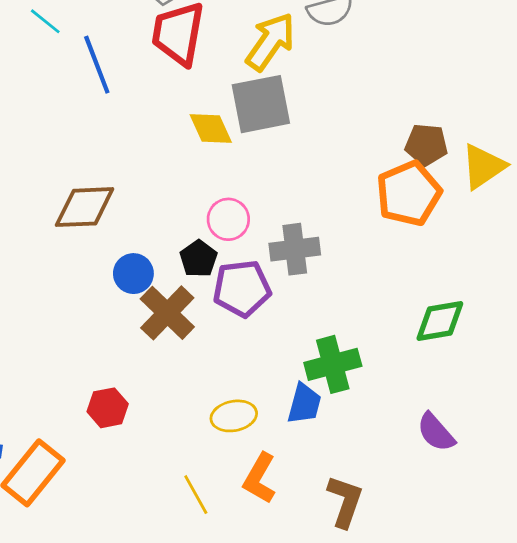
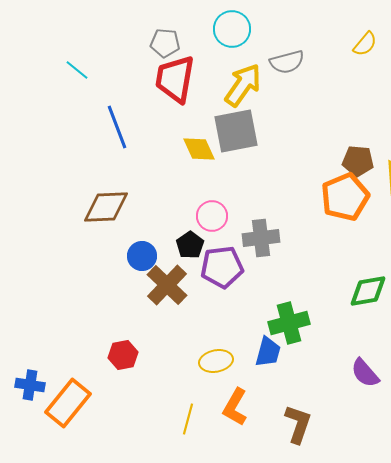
blue line: (97, 65) -> (117, 127), moved
yellow line: (196, 495) -> (188, 419), turned 44

